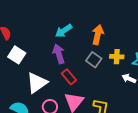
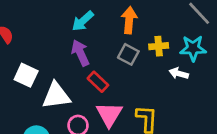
white square: (17, 55) -> (26, 75), moved
white triangle: (37, 83) -> (56, 96), turned 35

